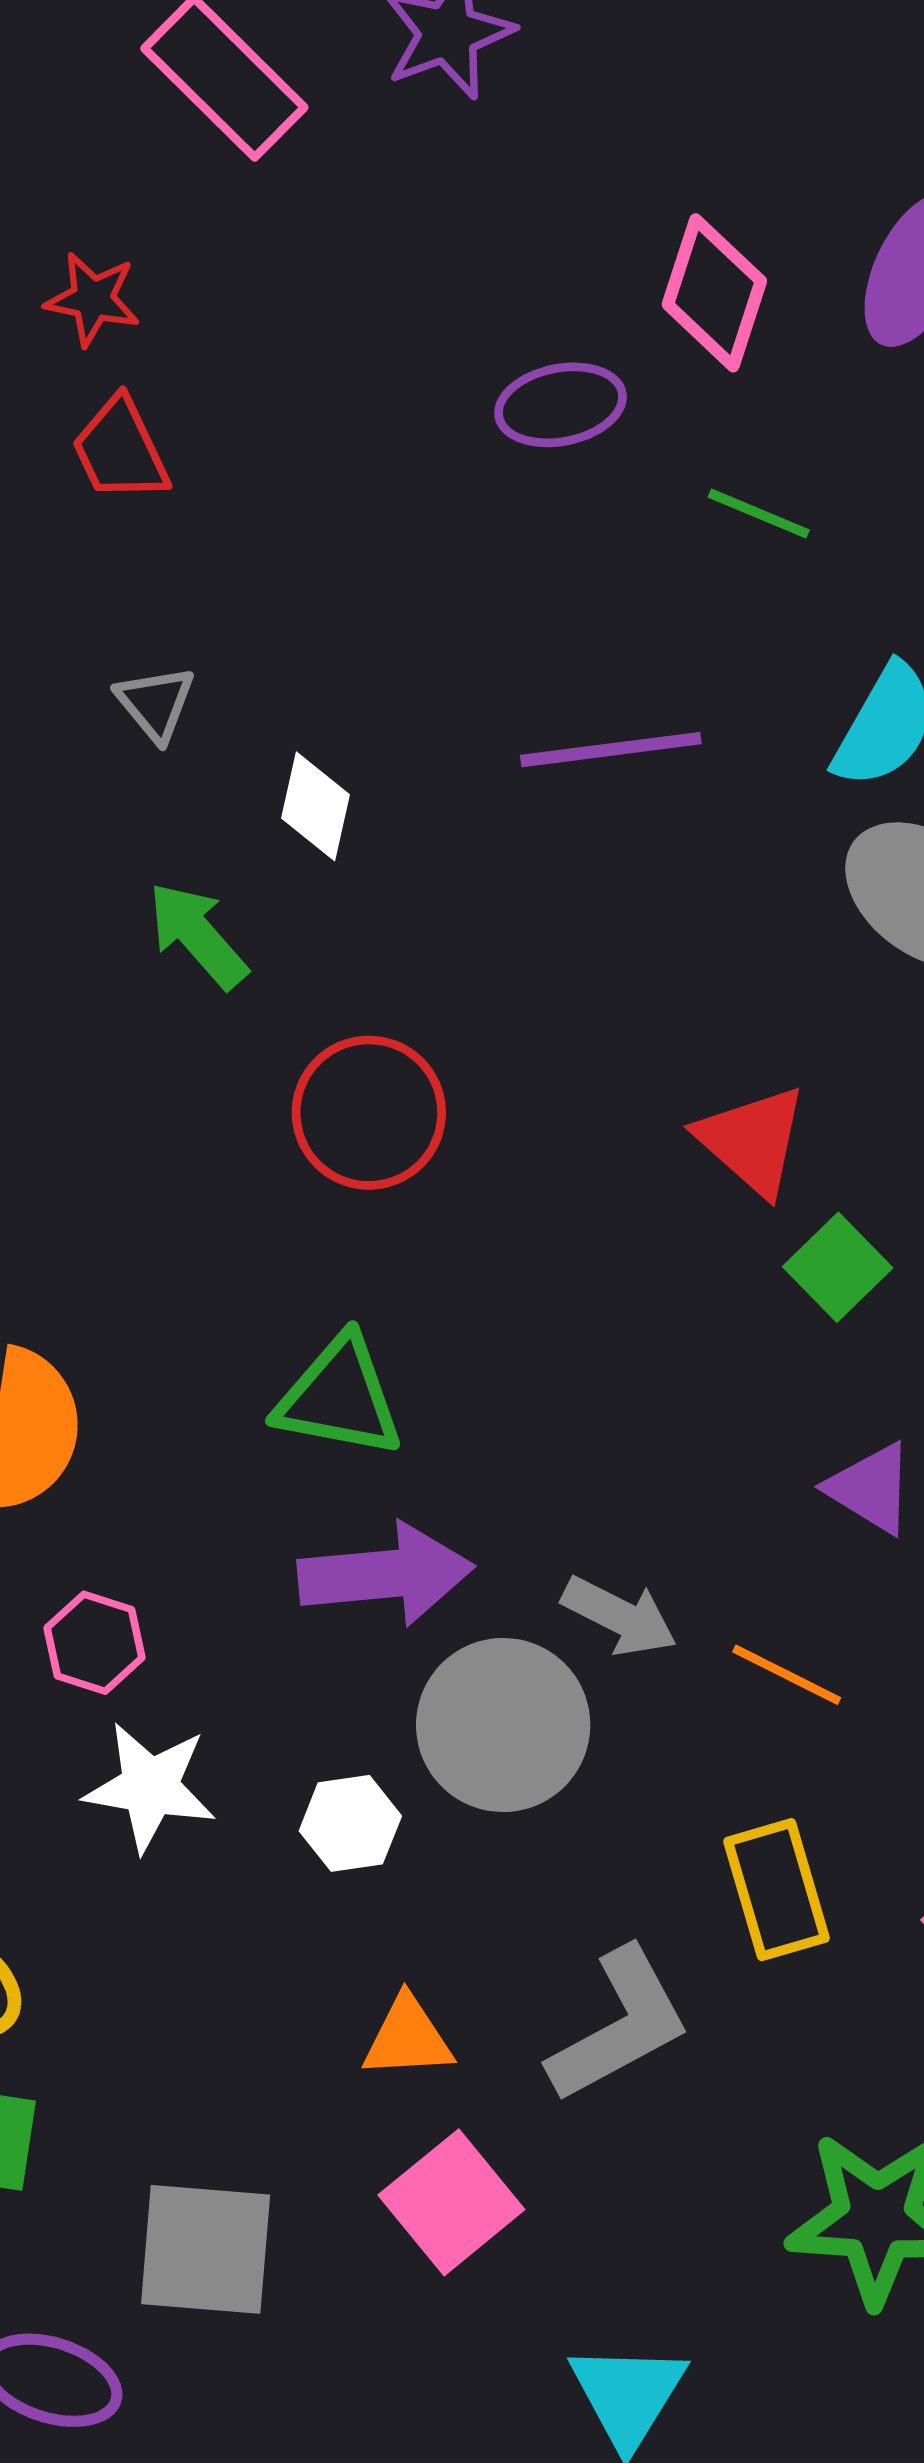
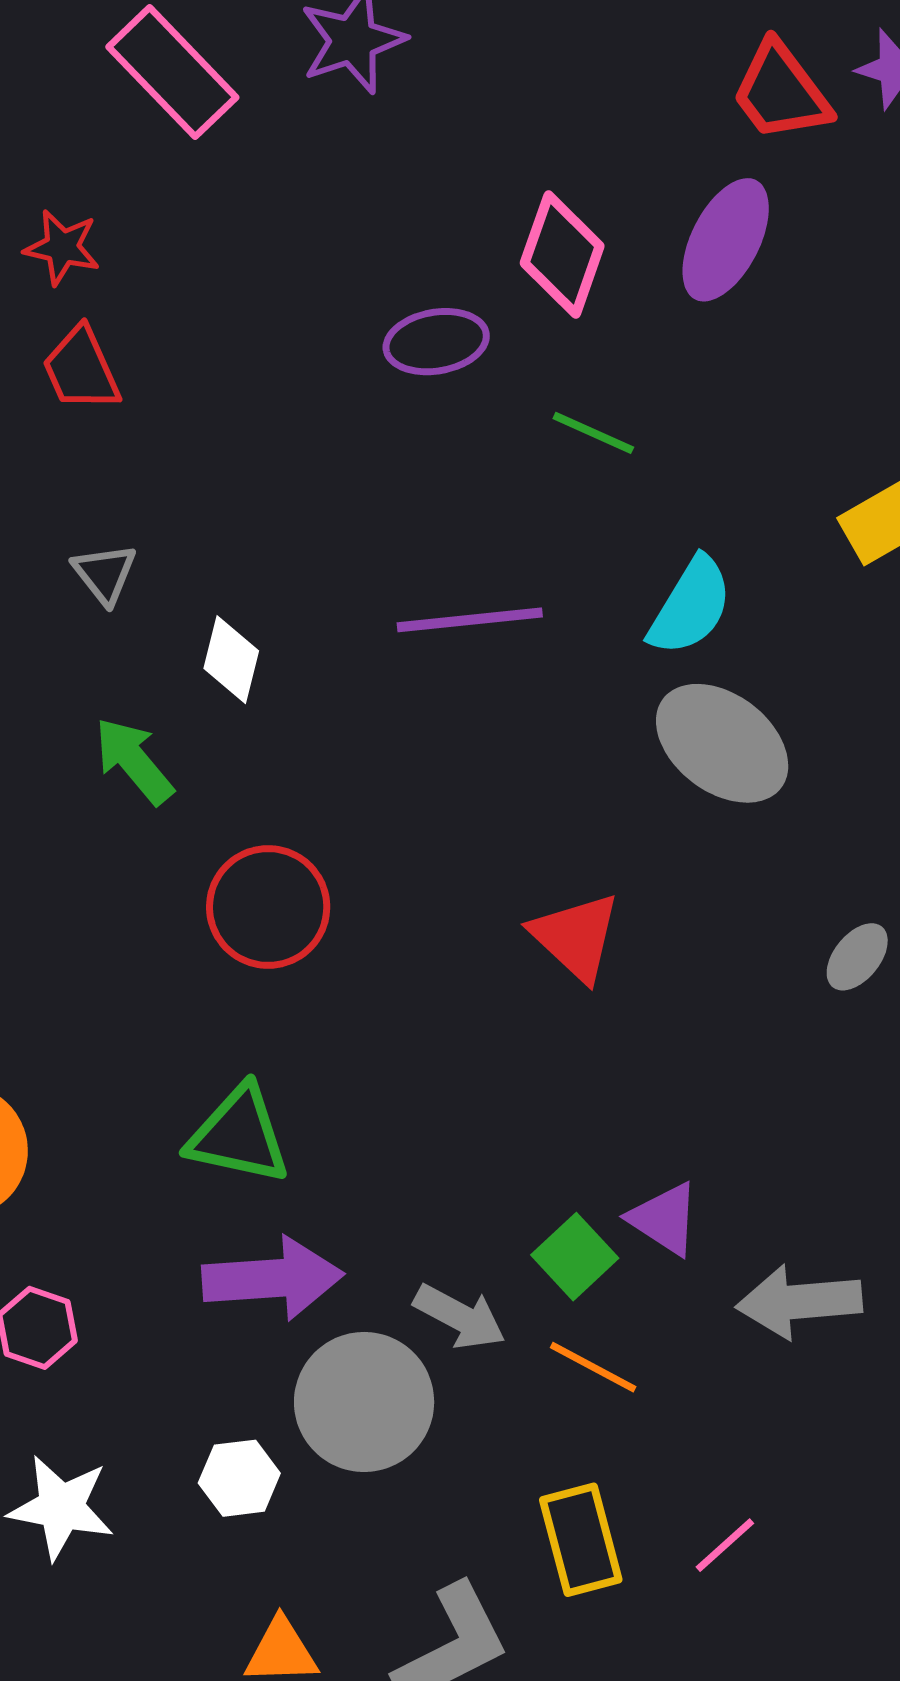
green square: (838, 1267) -> (575, 1257), moved
white star: (150, 1787) -> (61, 1507), moved

